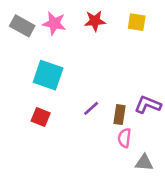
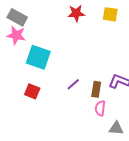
pink star: (54, 23) -> (16, 35), moved

